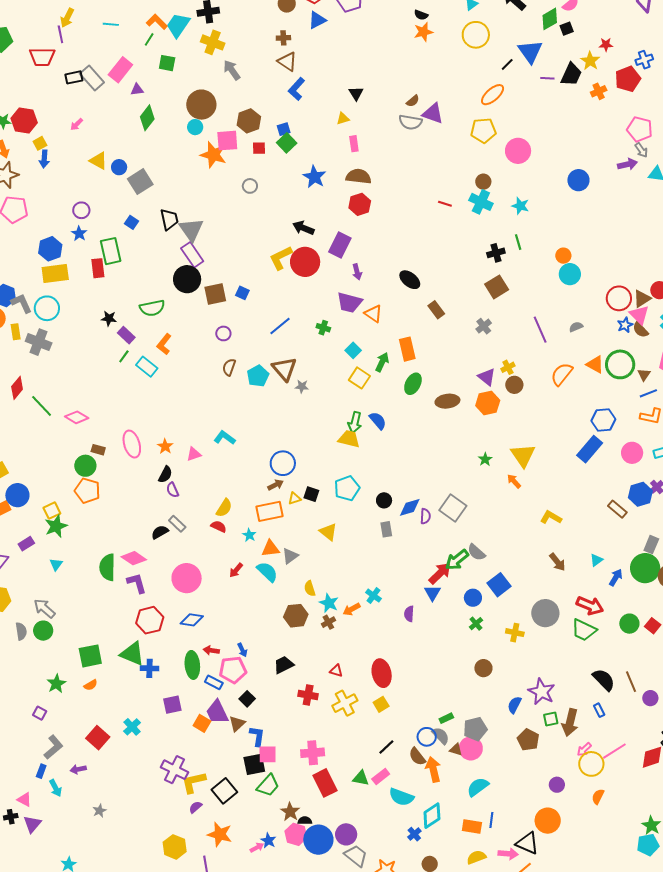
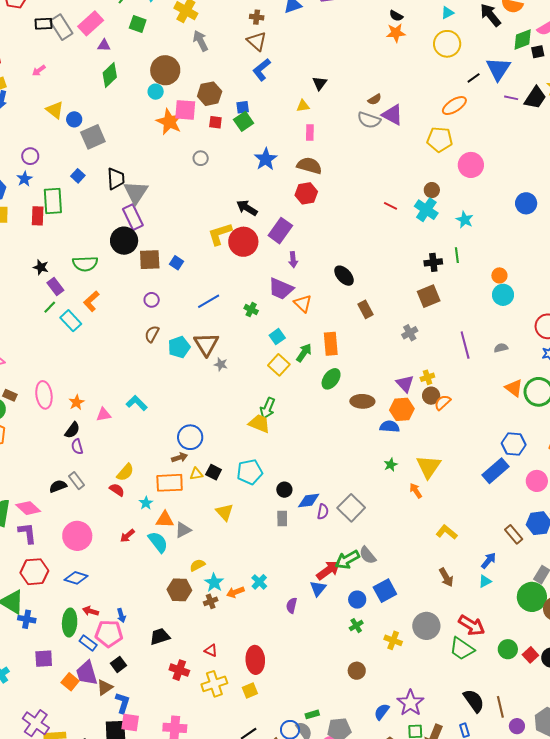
orange semicircle: (562, 374) -> (443, 402), moved, size x0.7
blue semicircle: (378, 421) -> (390, 426), moved, turned -54
blue arrow: (616, 577) -> (489, 560), moved
yellow semicircle: (310, 589) -> (197, 565), turned 70

